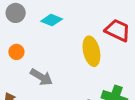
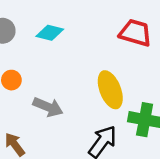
yellow ellipse: (91, 51) -> (110, 90), moved

